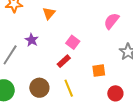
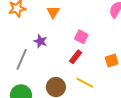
yellow line: (69, 88) -> (85, 83), turned -30

